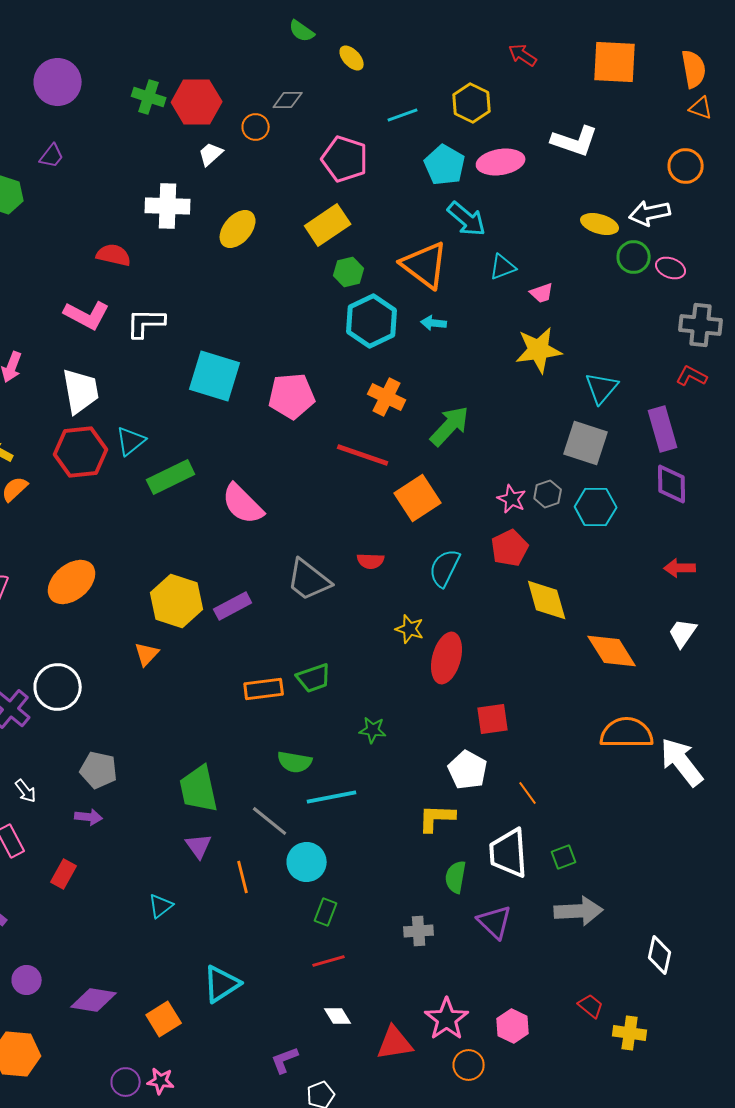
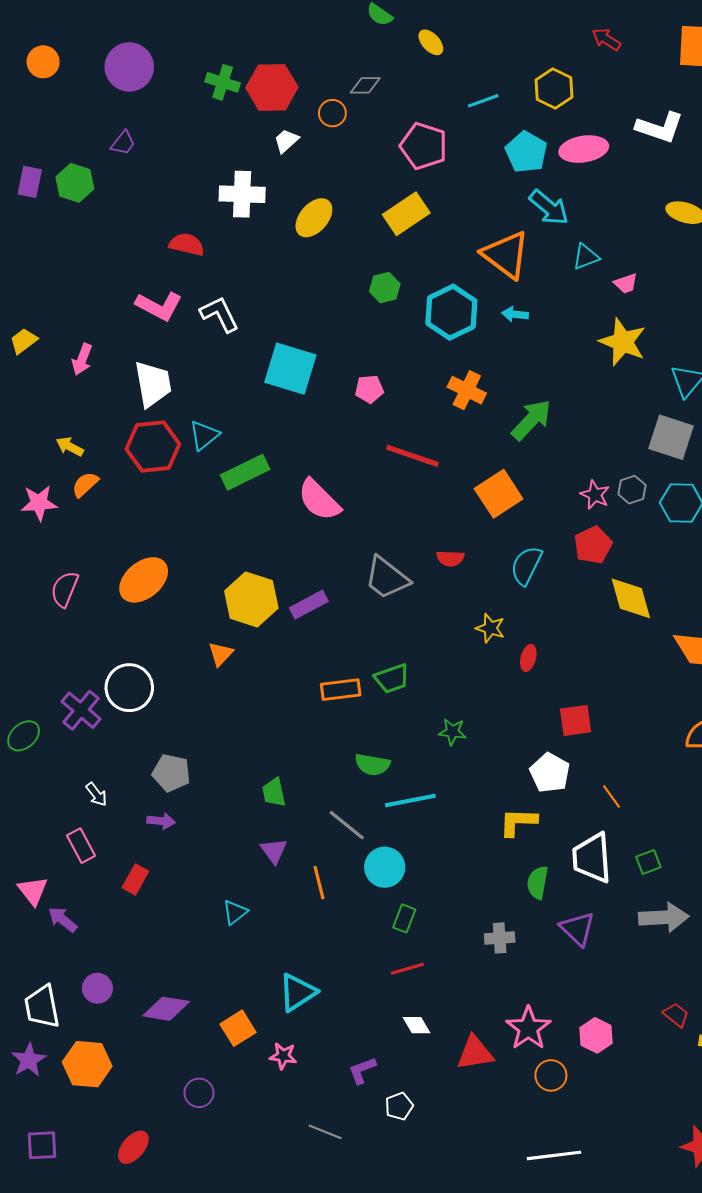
green hexagon: (349, 272) -> (385, 288), moved
white L-shape: (146, 323) -> (220, 314), turned 63
yellow star: (539, 350) -> (623, 342), turned 30
pink pentagon: (292, 396) -> (369, 389), size x0.6
red line: (363, 455) -> (412, 456), moved
red ellipse: (447, 658) -> (528, 658), size x0.5
green trapezoid: (199, 789) -> (274, 792), size x0.6
pink star: (161, 1081) -> (283, 1056), moved

